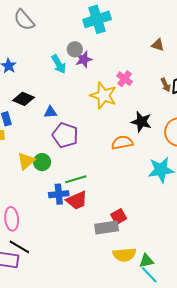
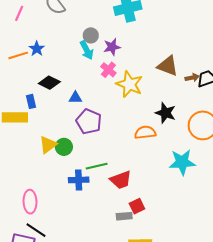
brown triangle: (158, 45) -> (168, 66), moved, size x1.6
gray circle: (75, 49) -> (91, 35), moved
pink cross: (125, 79) -> (108, 70), moved
brown arrow: (166, 85) -> (192, 78), turned -80
red trapezoid: (77, 200) -> (121, 180), moved
gray rectangle: (107, 228) -> (124, 216), size x0.7

